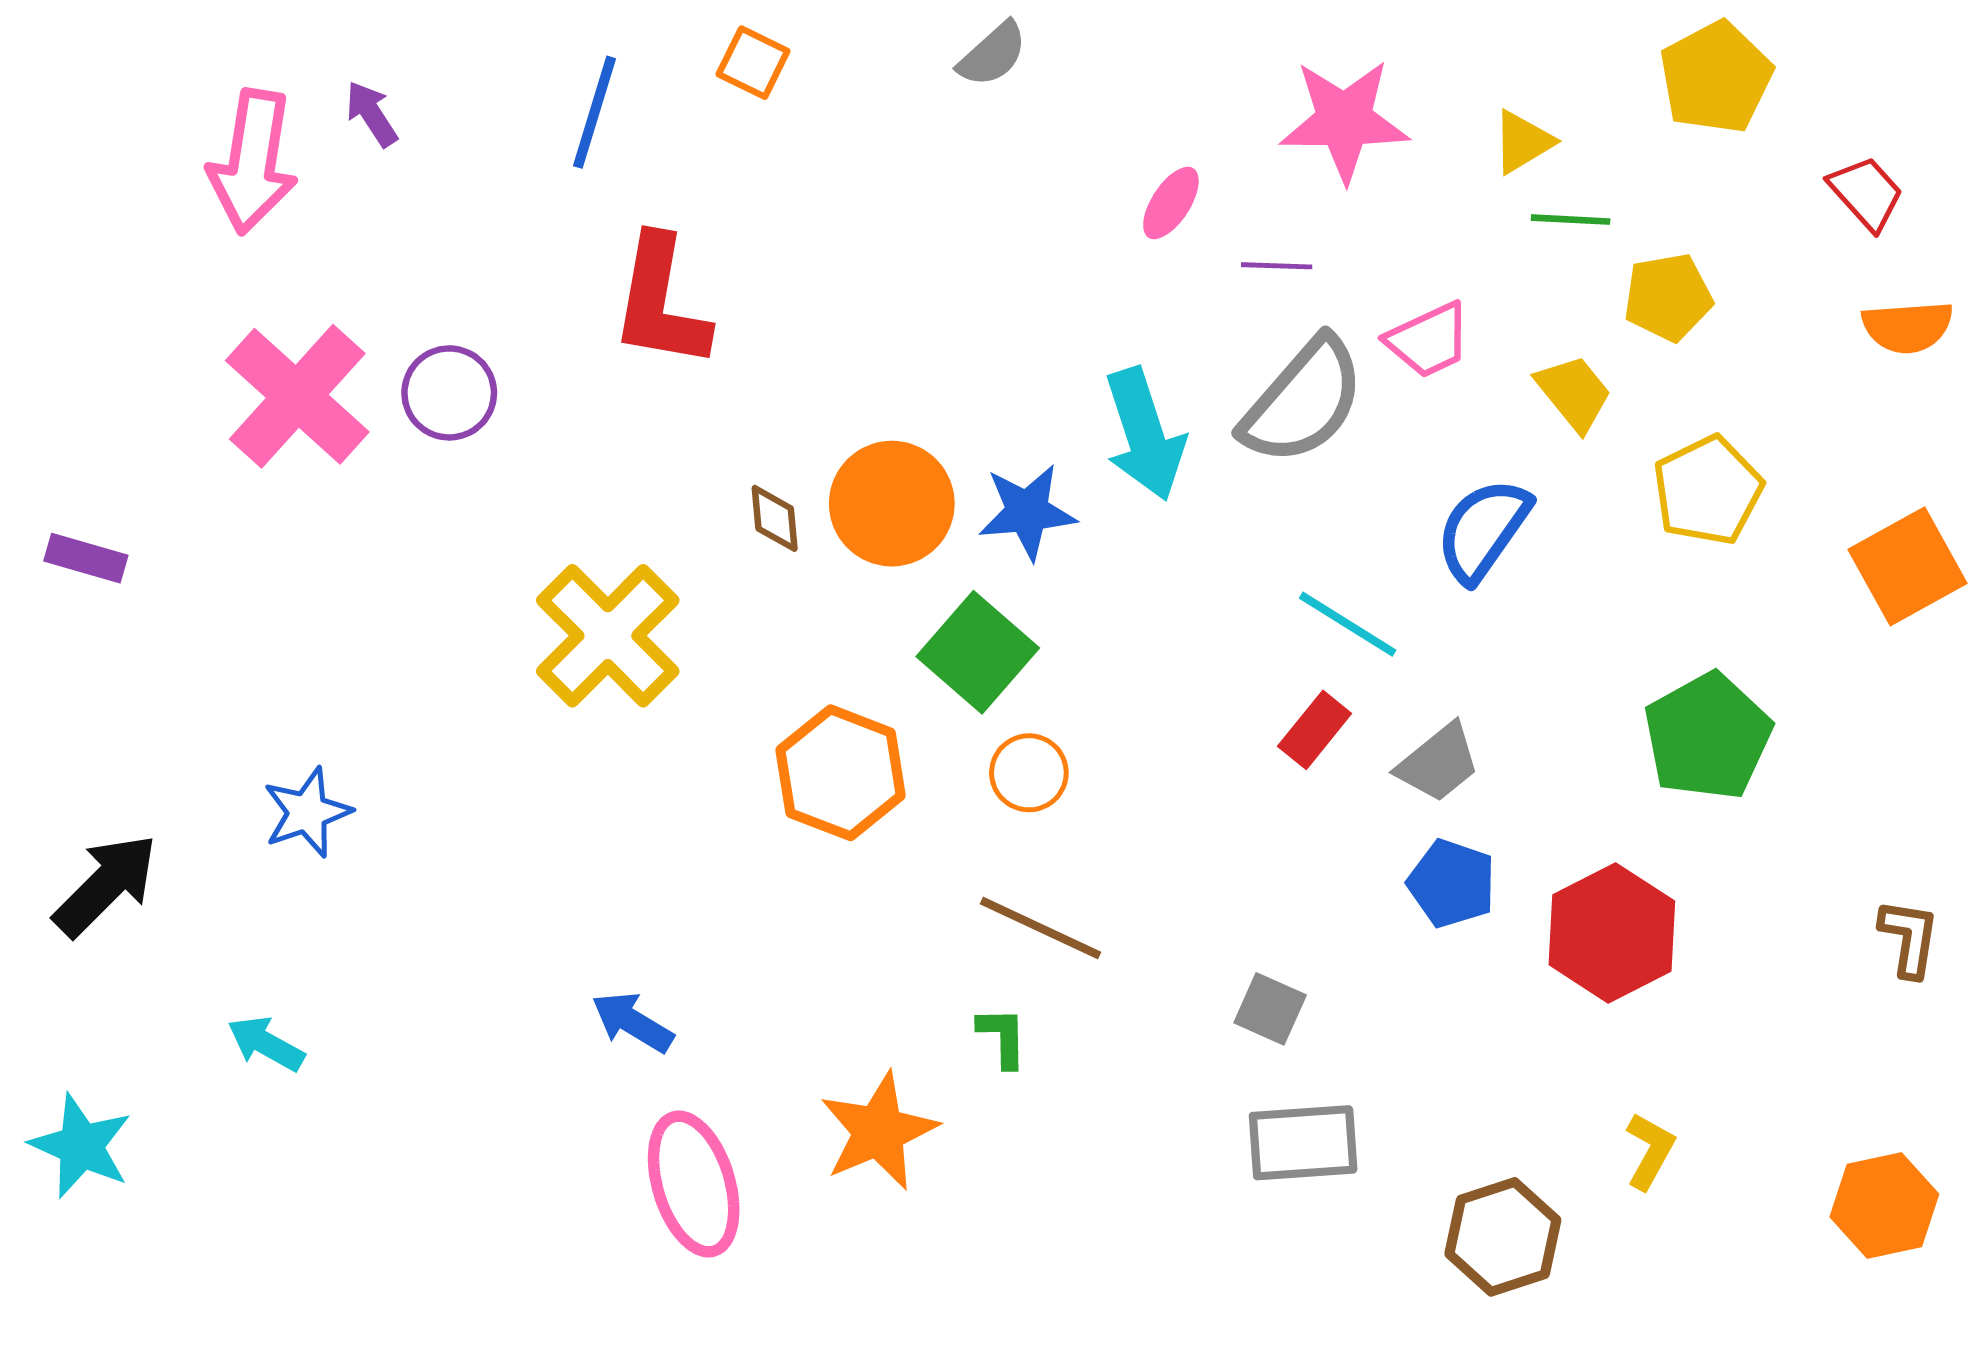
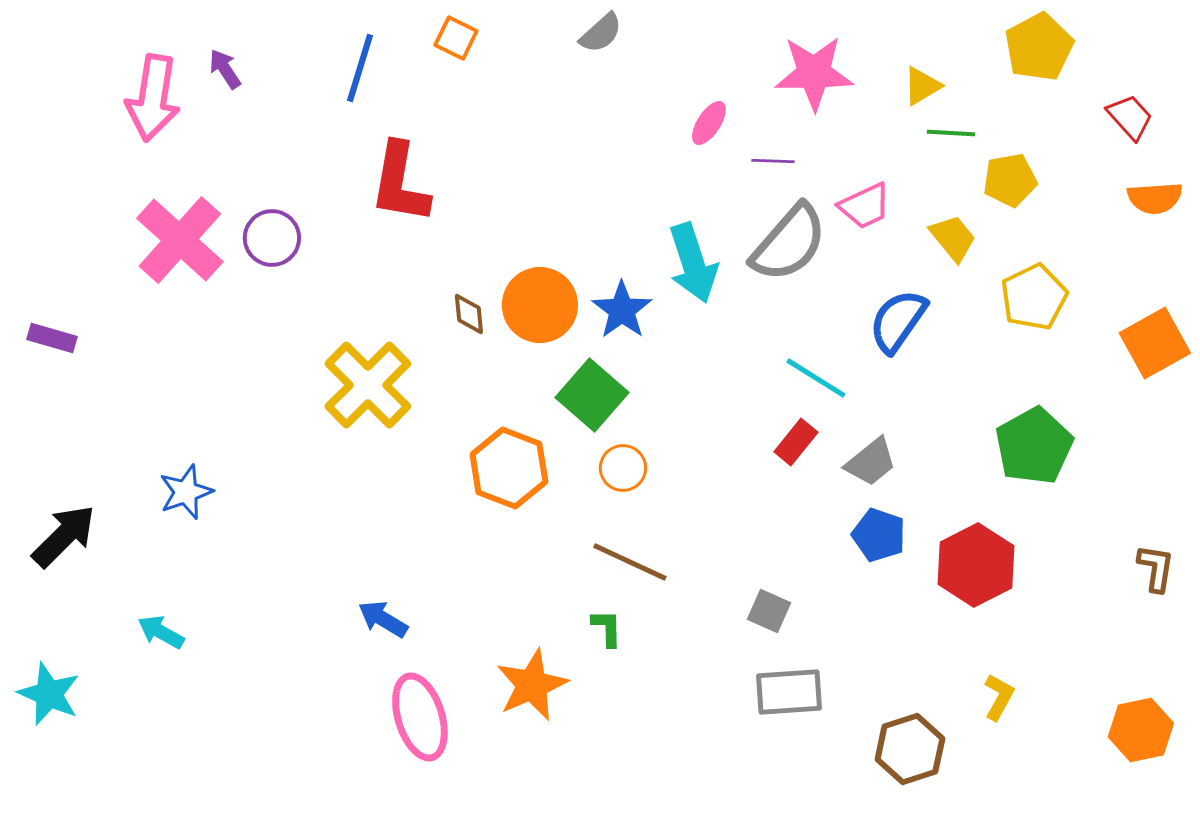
blue star: (1027, 512) -> (622, 310), turned -30

